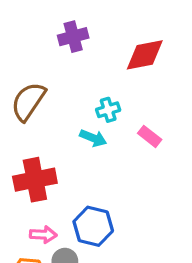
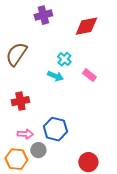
cyan cross: (108, 110) -> (64, 59), turned -32
red cross: (35, 180) -> (20, 101), size x0.7

